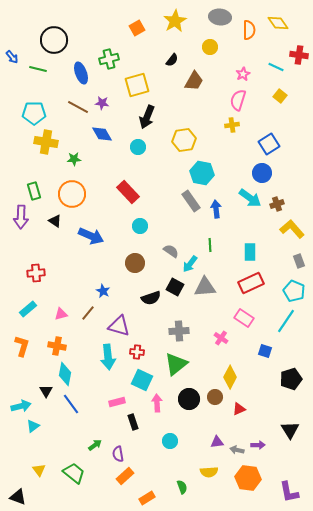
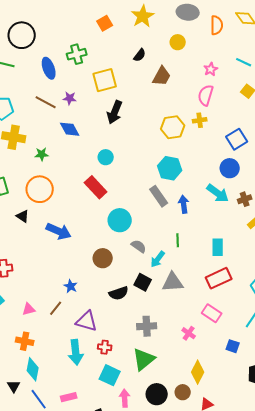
yellow hexagon: (184, 140) -> (173, 127), moved
cyan circle: (138, 147) -> (106, 157), moved
cyan circle: (140, 226) -> (120, 220), moved, size x1.5
pink rectangle: (117, 402) -> (69, 397), moved

